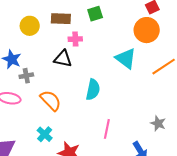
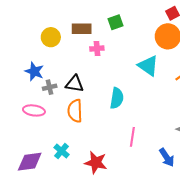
black triangle: (63, 59) -> (75, 84), moved
orange semicircle: (51, 100) -> (75, 111), turned -135
cyan cross: (45, 134) -> (62, 151), moved

